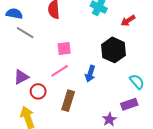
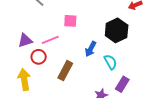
pink line: (60, 71) -> (50, 40), moved
cyan semicircle: (137, 82) -> (110, 62), moved
purple rectangle: (129, 104) -> (122, 84), turned -49

